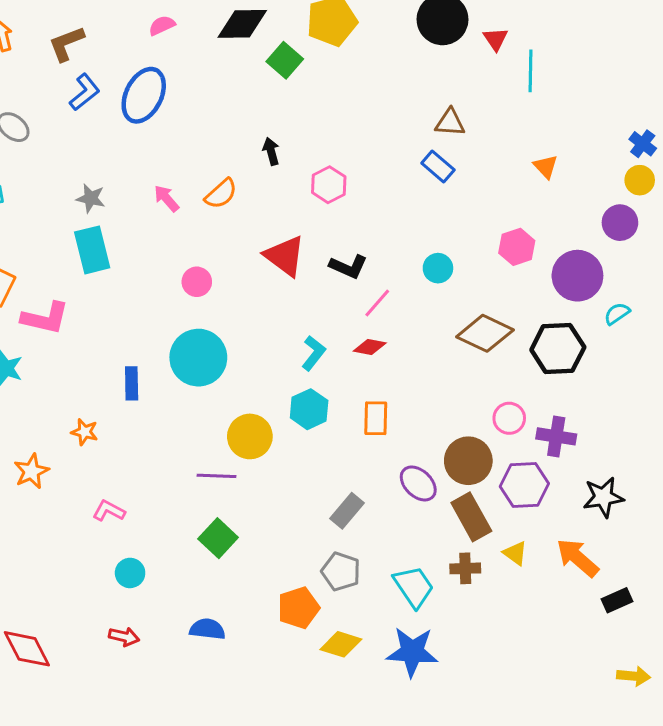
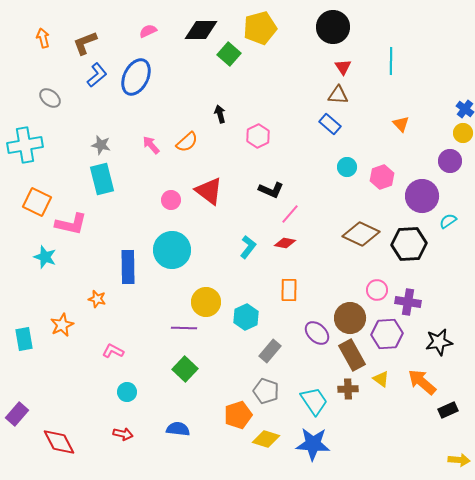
red triangle: (496, 39) -> (343, 67), moved
red triangle: (285, 256) -> (209, 191), moved
cyan circle: (438, 268) -> (347, 167), moved
blue rectangle: (132, 383) -> (128, 267), size x1.5
cyan hexagon: (309, 409) -> (246, 317), moved

